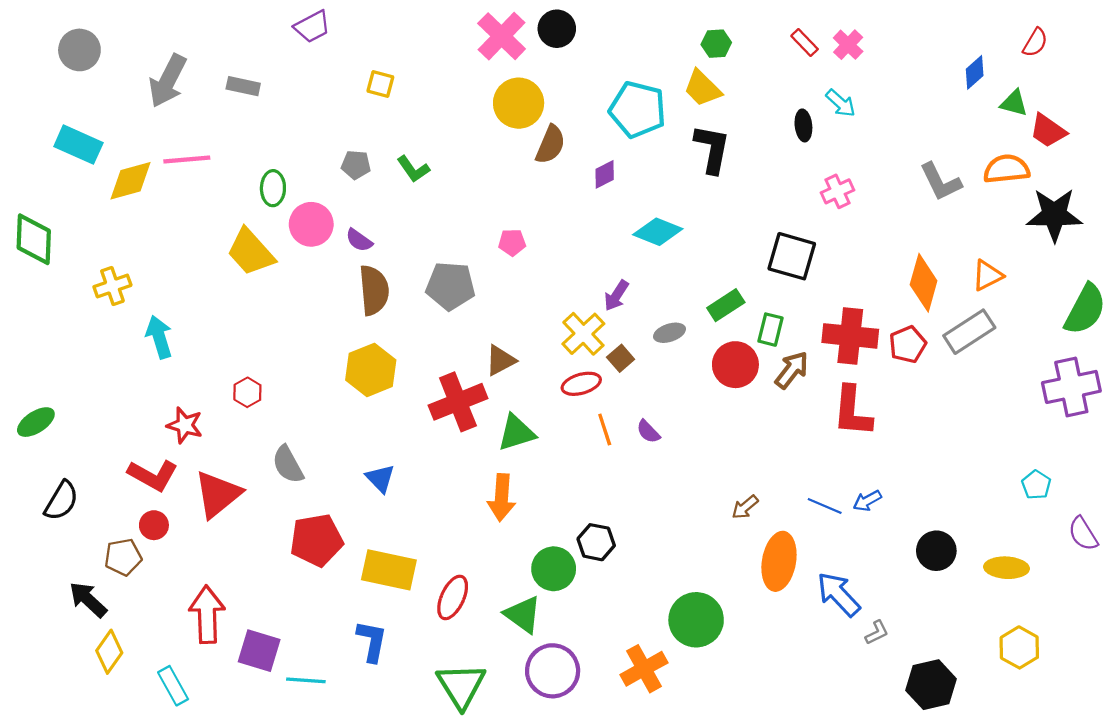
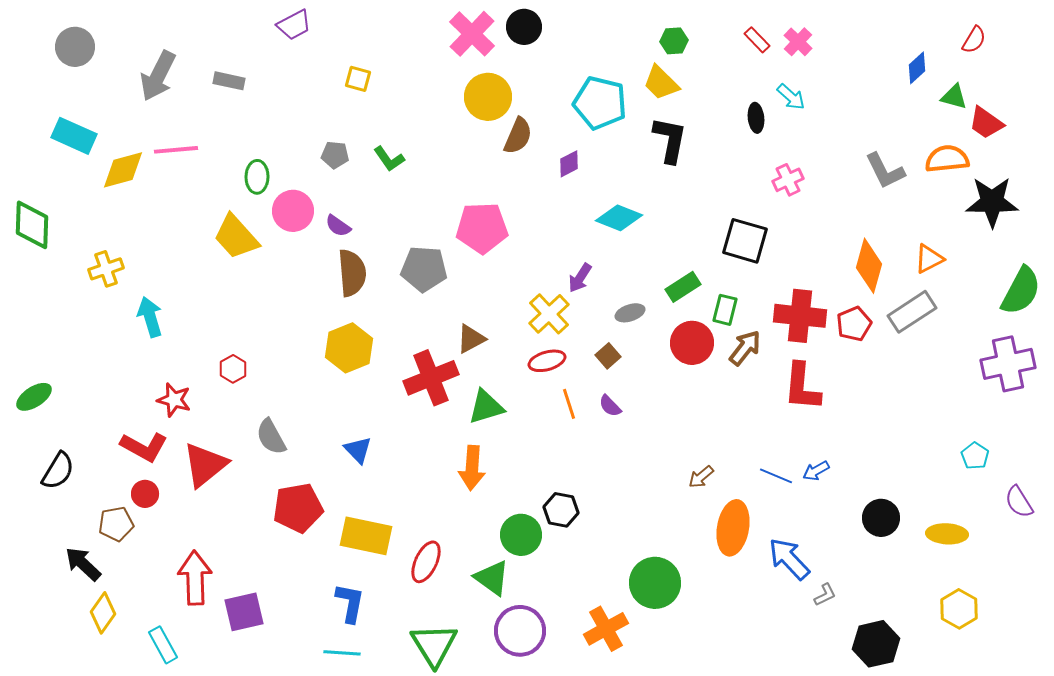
pink pentagon: (512, 242) -> (482, 228), size x2.0
brown square: (621, 358) -> (608, 356), moved
purple square: (259, 651) -> (244, 612), turned -30
cyan line: (306, 680) -> (342, 653), moved

